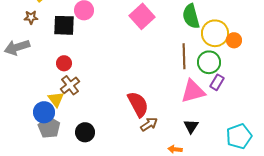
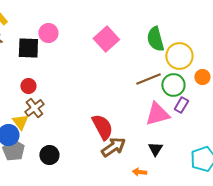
orange circle: (234, 40) -> (202, 77), moved
brown line: (184, 56) -> (148, 79), turned 70
brown arrow: (149, 124) -> (113, 147), size x1.4

